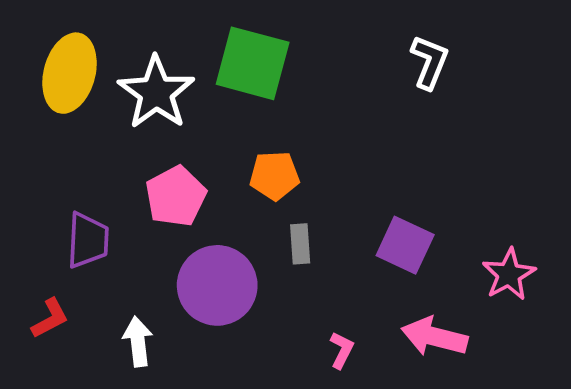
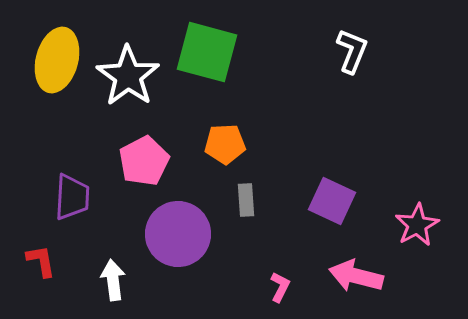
red L-shape: (50, 318) -> (41, 261), turned -72

